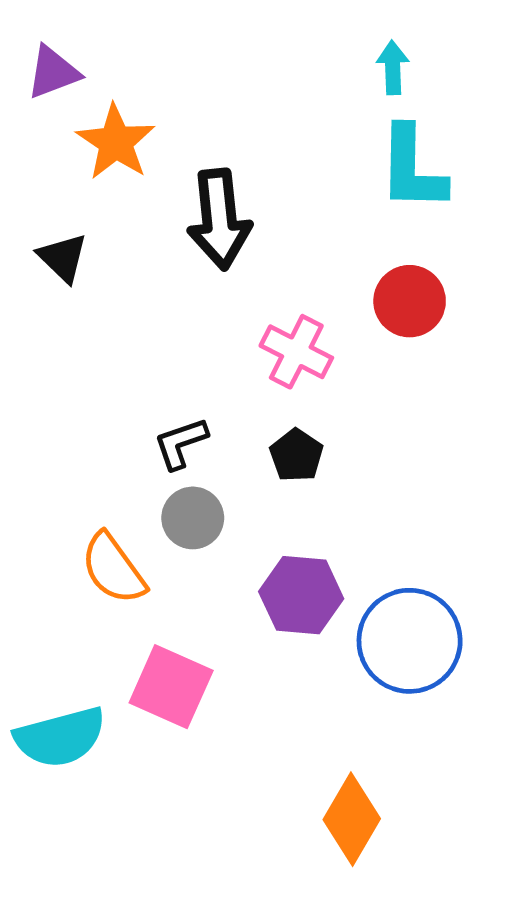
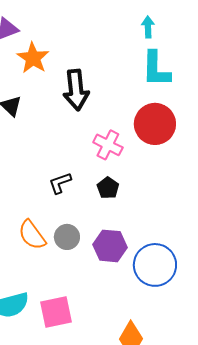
red circle: (410, 301) -> (155, 124), size x1.4
gray circle: (193, 518) -> (67, 237), moved
pink square: (171, 687) -> (56, 312), moved, turned -36

